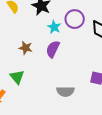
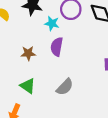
gray semicircle: (65, 91) -> (65, 87), moved, turned -30

